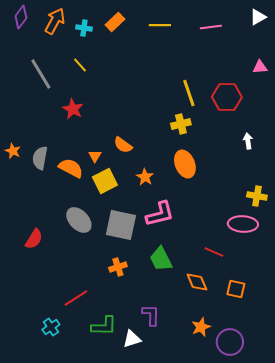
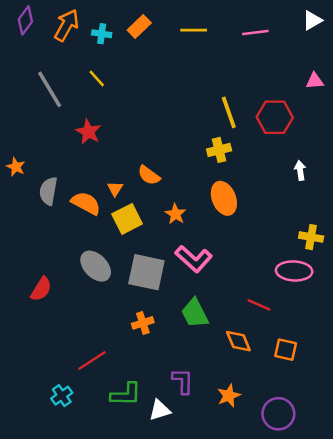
orange star: (13, 151) -> (16, 167), moved
pink L-shape: (160, 214) -> (194, 259), turned 56
orange star: (201, 327) -> (229, 396), moved

